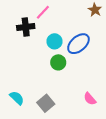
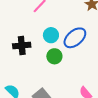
black cross: (26, 27) -> (22, 45), moved

